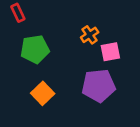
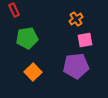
orange cross: (90, 35) -> (76, 19), moved

